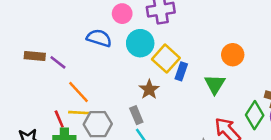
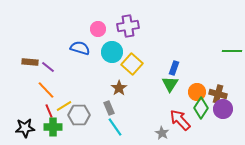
orange circle: (233, 55) -> (197, 92), moved
blue rectangle: (181, 71) -> (174, 68), moved
orange line: (78, 92) -> (46, 90), moved
yellow line: (78, 113) -> (64, 106), turned -35

